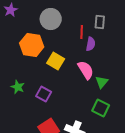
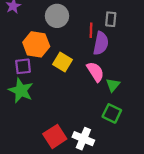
purple semicircle: (91, 44) -> (101, 43), size x1.5
green star: (18, 87) -> (21, 90), size x1.6
purple square: (44, 94) -> (23, 66), moved, turned -35

